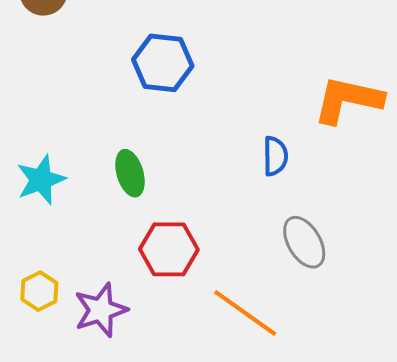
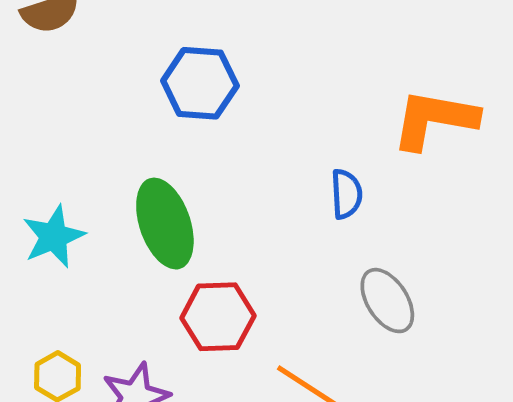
green ellipse: (130, 173) -> (165, 224), size x1.5

